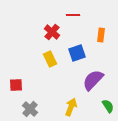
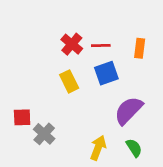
red line: (73, 15) -> (101, 45), moved
green semicircle: (108, 106) -> (134, 148), moved
gray cross: (30, 109) -> (44, 134), moved

